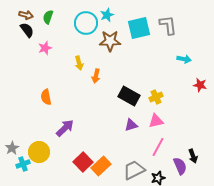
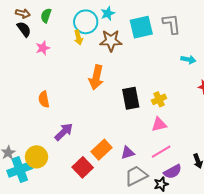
yellow arrow: (79, 63) -> (78, 38), moved
orange arrow: (96, 76) -> (96, 77), size x1.6
black rectangle: (129, 96) -> (131, 98), turned 50
purple triangle: (131, 125) -> (128, 153), moved
pink line: (158, 147) -> (161, 152), turned 30
cyan cross: (23, 164) -> (20, 170), size x1.6
orange rectangle: (101, 166) -> (101, 150), moved
purple semicircle: (180, 166) -> (173, 172), moved, turned 84

